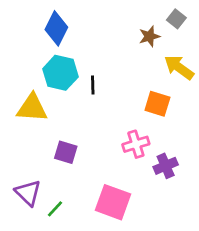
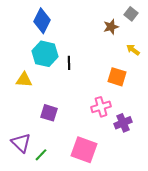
yellow arrow: (179, 67) -> (133, 50), size x0.6
yellow triangle: (32, 108) -> (24, 80), size x0.7

